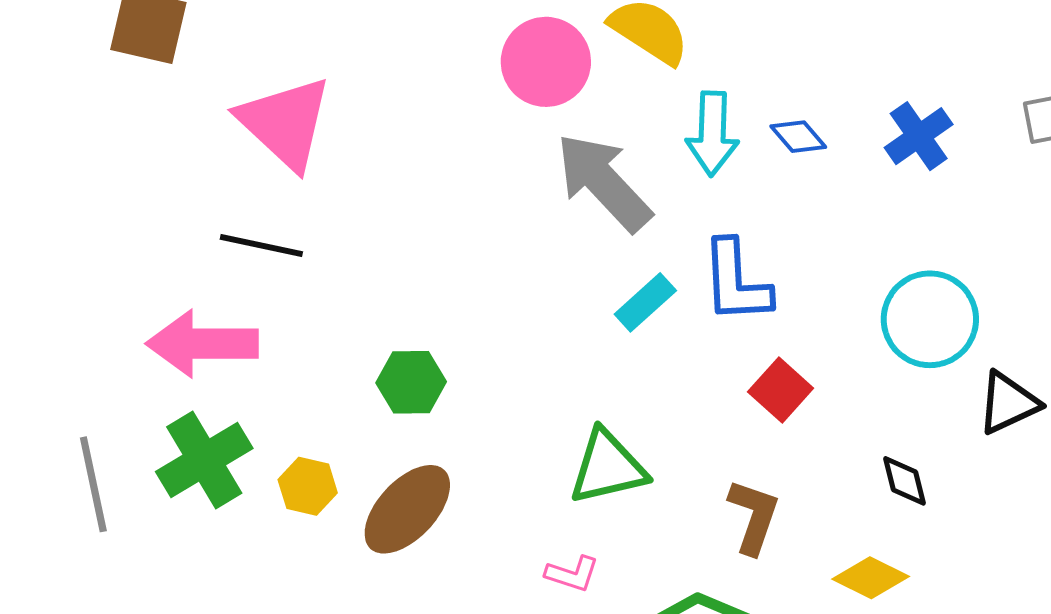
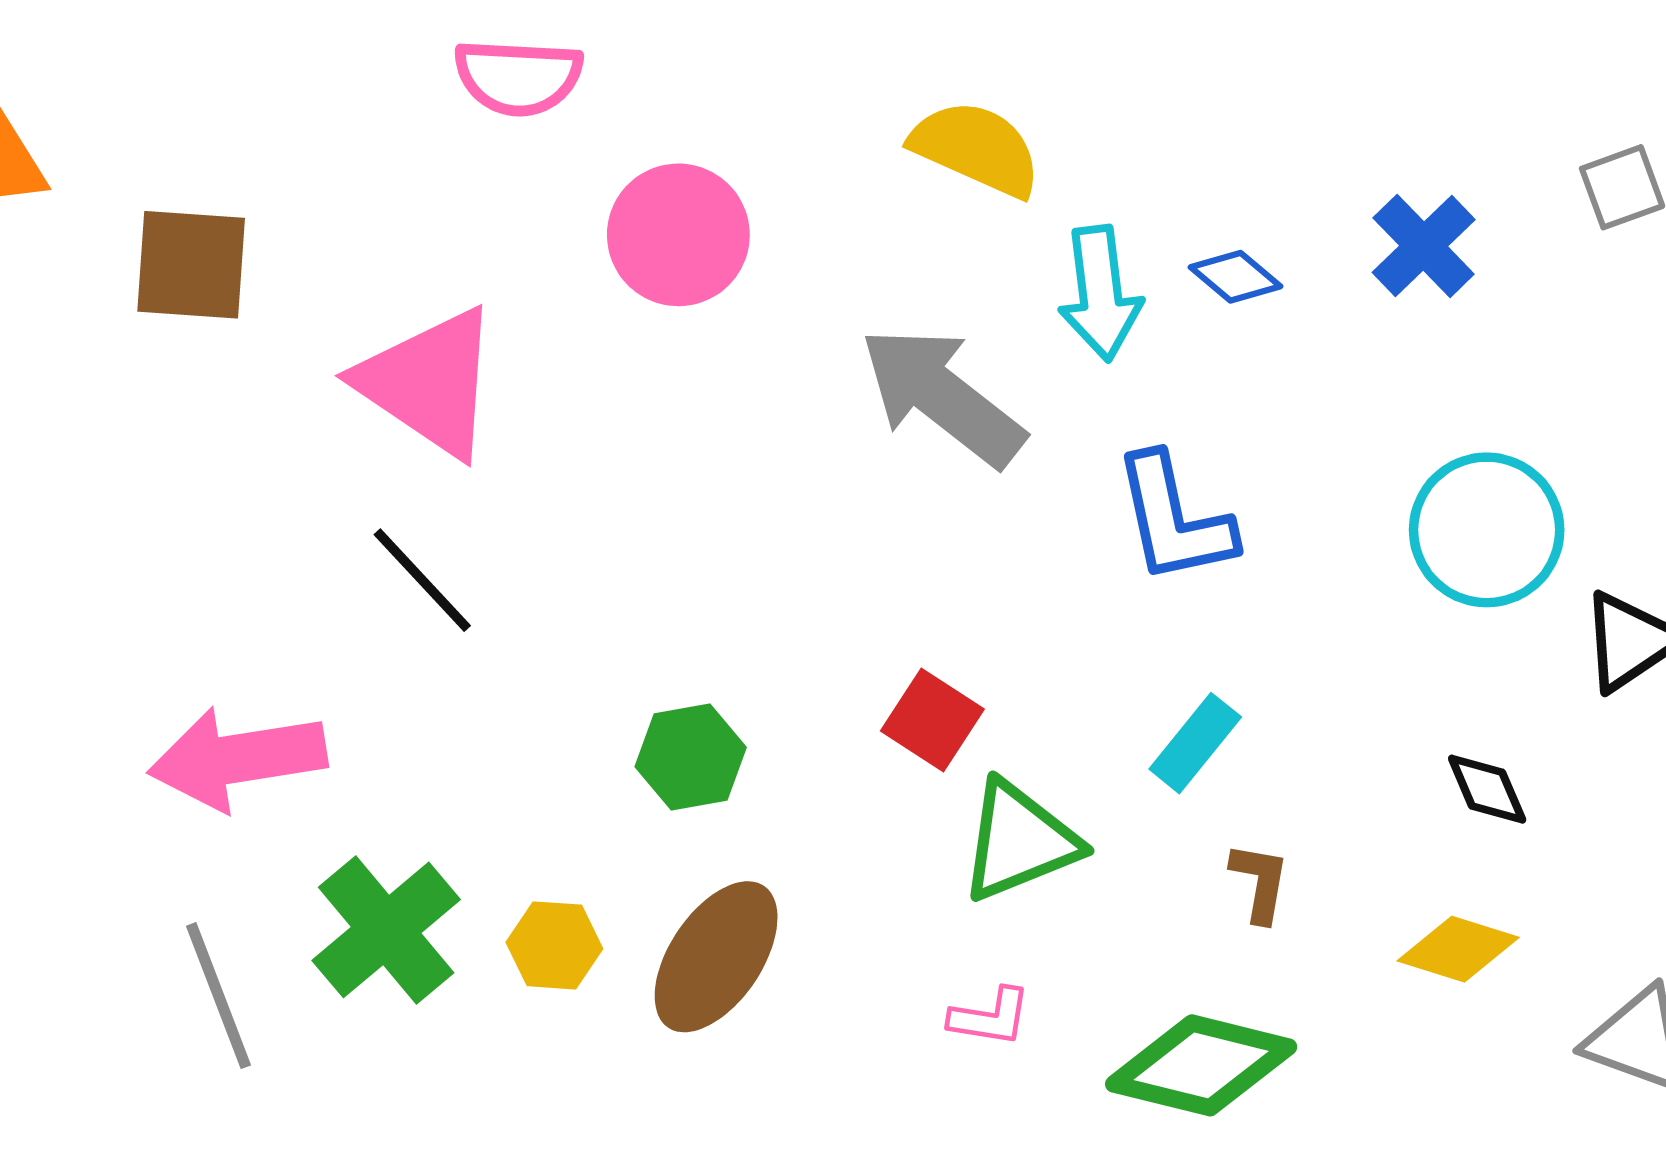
pink circle: (546, 62) -> (678, 235), moved
black line: (261, 245) -> (422, 580), turned 44
cyan rectangle: (645, 302) -> (1195, 743), moved
pink arrow: (202, 344) -> (238, 758), moved
red square: (781, 390) -> (932, 720), moved
brown L-shape: (754, 516) -> (1260, 882), size x0.7

